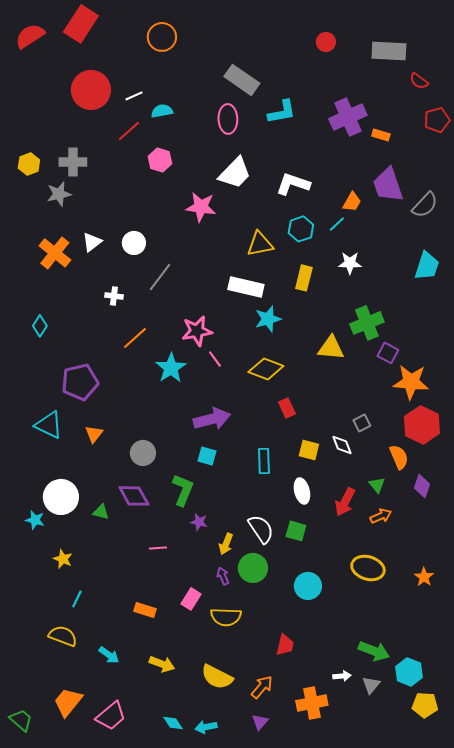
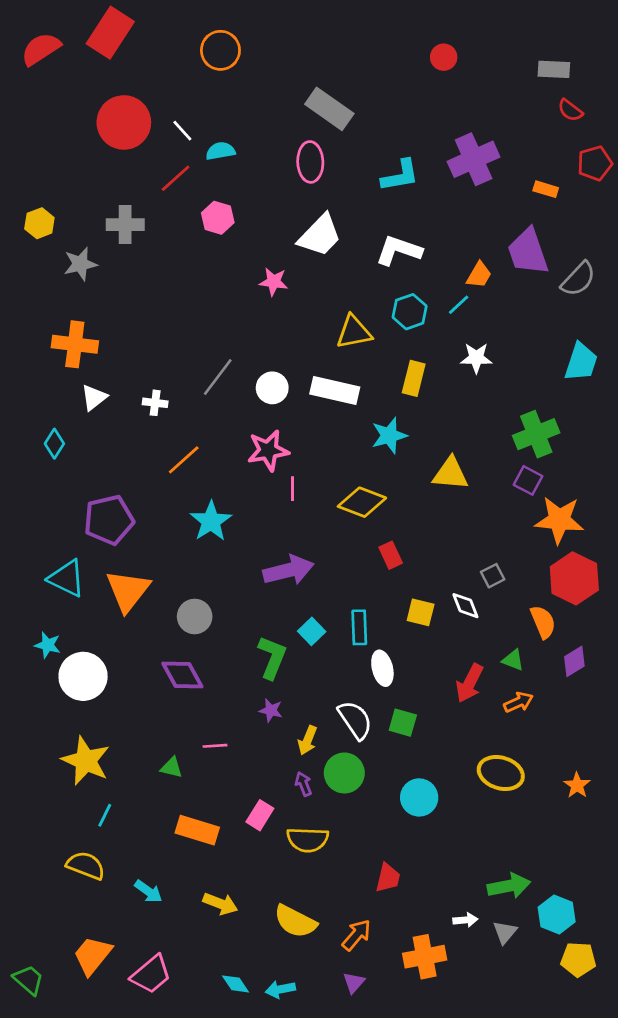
gray rectangle: (389, 51) -> (554, 69), moved, size x0.7
white line: (134, 96) -> (182, 131), turned 72
cyan L-shape: (282, 112) -> (400, 176), moved
orange rectangle: (381, 135) -> (546, 189), moved
gray cross: (73, 162) -> (125, 225), moved
pink star: (201, 207) -> (274, 282), size x0.7
white triangle: (92, 242) -> (94, 397), moved
white circle: (134, 243) -> (272, 388), moved
orange cross: (55, 253) -> (75, 344), turned -32
cyan star: (268, 319) -> (389, 435), moved
green cross: (367, 323) -> (536, 434), moved
pink line: (215, 359) -> (293, 489), turned 36
cyan star: (171, 368) -> (211, 521), moved
orange triangle: (94, 434) -> (128, 591), size x1.8
cyan square: (207, 456) -> (312, 631), moved, turned 30
green triangle: (377, 485) -> (513, 660), turned -30
purple diamond: (422, 486) -> (574, 661), turned 40
green L-shape: (183, 490) -> (272, 657), moved
white ellipse: (302, 491) -> (382, 668), moved
green triangle: (101, 512) -> (171, 768), moved
cyan star: (35, 520) -> (48, 645), moved
yellow star: (63, 559) -> (86, 761), size x1.8
orange rectangle: (145, 610) -> (197, 830), size x1.4
green arrow: (374, 651) -> (509, 886), turned -32

